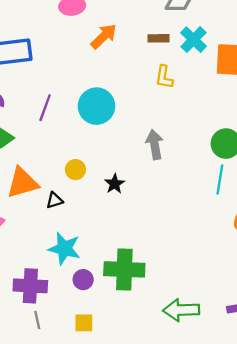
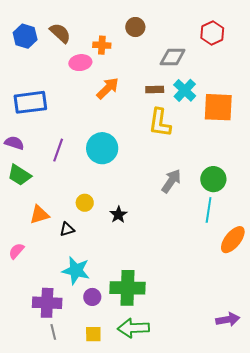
yellow L-shape: (164, 77) -> (160, 123), size x1.4
gray arrow: (155, 144) -> (171, 181), moved, turned 45
orange triangle: (22, 183) -> (39, 215), size x0.7
green arrow: (181, 310) -> (133, 328), moved

